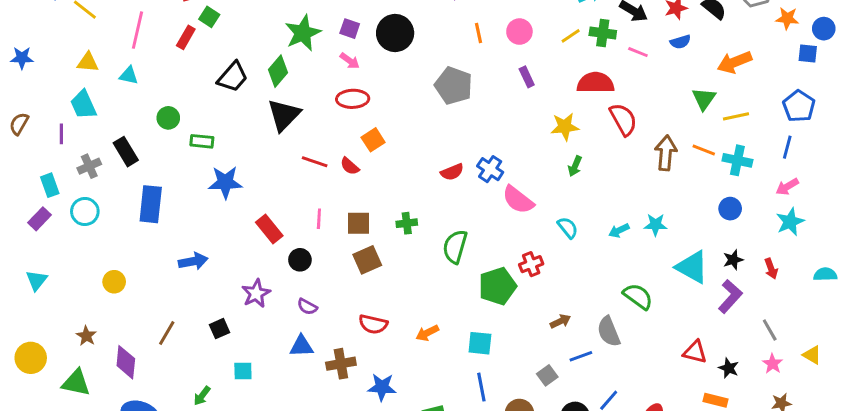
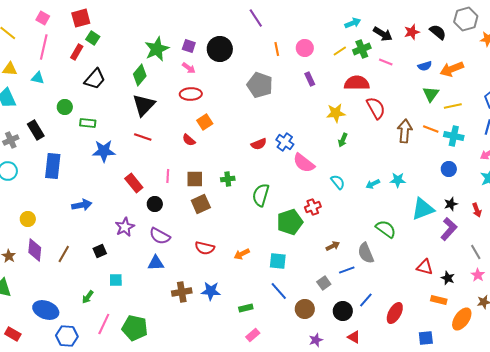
green cross: (603, 33) -> (362, 49), turned -30
blue semicircle: (680, 42) -> (425, 66), moved
black trapezoid: (233, 77) -> (95, 79), moved
red line: (315, 162) -> (143, 137), moved
cyan triangle: (692, 267) -> (423, 209), turned -50
purple semicircle: (307, 307) -> (160, 236), size x1.5
purple diamond: (126, 362) -> (35, 250), moved
brown cross: (341, 364) -> (182, 292), moved
blue line: (481, 387) -> (279, 291), turned -30

